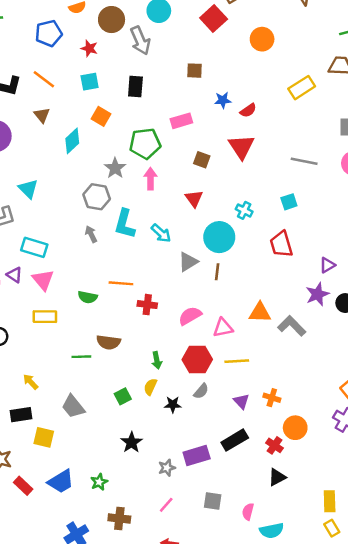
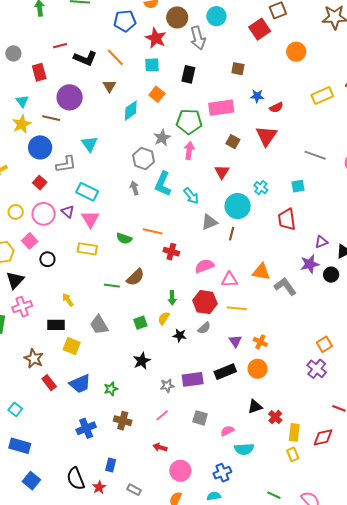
red star: (89, 48) -> (156, 38), size x1.5
pink rectangle: (181, 121) -> (221, 108), size x1.4
brown semicircle: (109, 342) -> (135, 277), turned -60
orange circle: (295, 428) -> (258, 369), moved
red cross: (275, 445) -> (275, 417), moved
pink semicircle: (248, 512) -> (227, 431), turned 40

